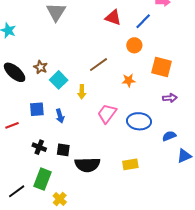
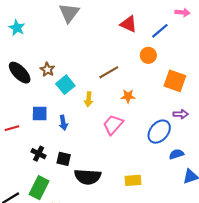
orange star: (129, 80) -> (128, 96), moved
blue ellipse: (139, 121) -> (159, 132), moved, turned -60

